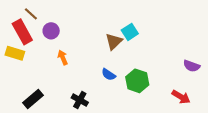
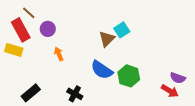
purple semicircle: (192, 66) -> (178, 78), moved
blue semicircle: (109, 74) -> (102, 70), size x1.6

